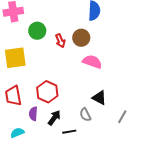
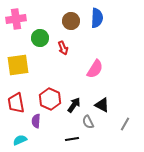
brown circle: (81, 38) -> (71, 21), moved
pink semicircle: (92, 62) -> (95, 69), turned 102
black arrow: (54, 118) -> (74, 105), moved

